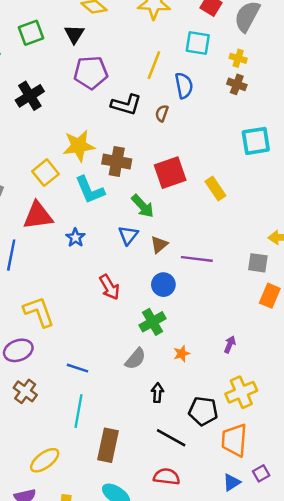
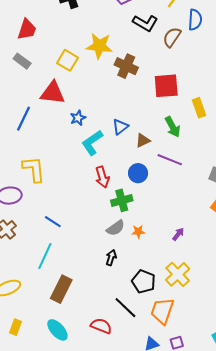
brown semicircle: (162, 113) -> (172, 37), size x1.5
yellow square: (45, 173) -> (68, 60), turned -35
cyan L-shape: (90, 190) -> (92, 143), moved, turned 64
green arrow: (143, 206) -> (173, 127), moved
red arrow: (109, 287) -> (102, 177), moved
gray semicircle: (135, 359) -> (116, 228), moved
yellow cross: (241, 392) -> (178, 274), turned -35
black line: (171, 438) -> (125, 308), moved

